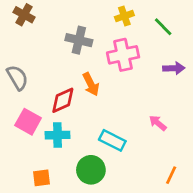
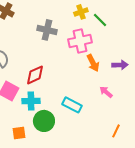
green line: (163, 27) -> (100, 20), moved
purple arrow: (174, 68) -> (120, 65), moved
orange arrow: (91, 84) -> (93, 63), moved
green circle: (91, 170) -> (44, 121), moved

